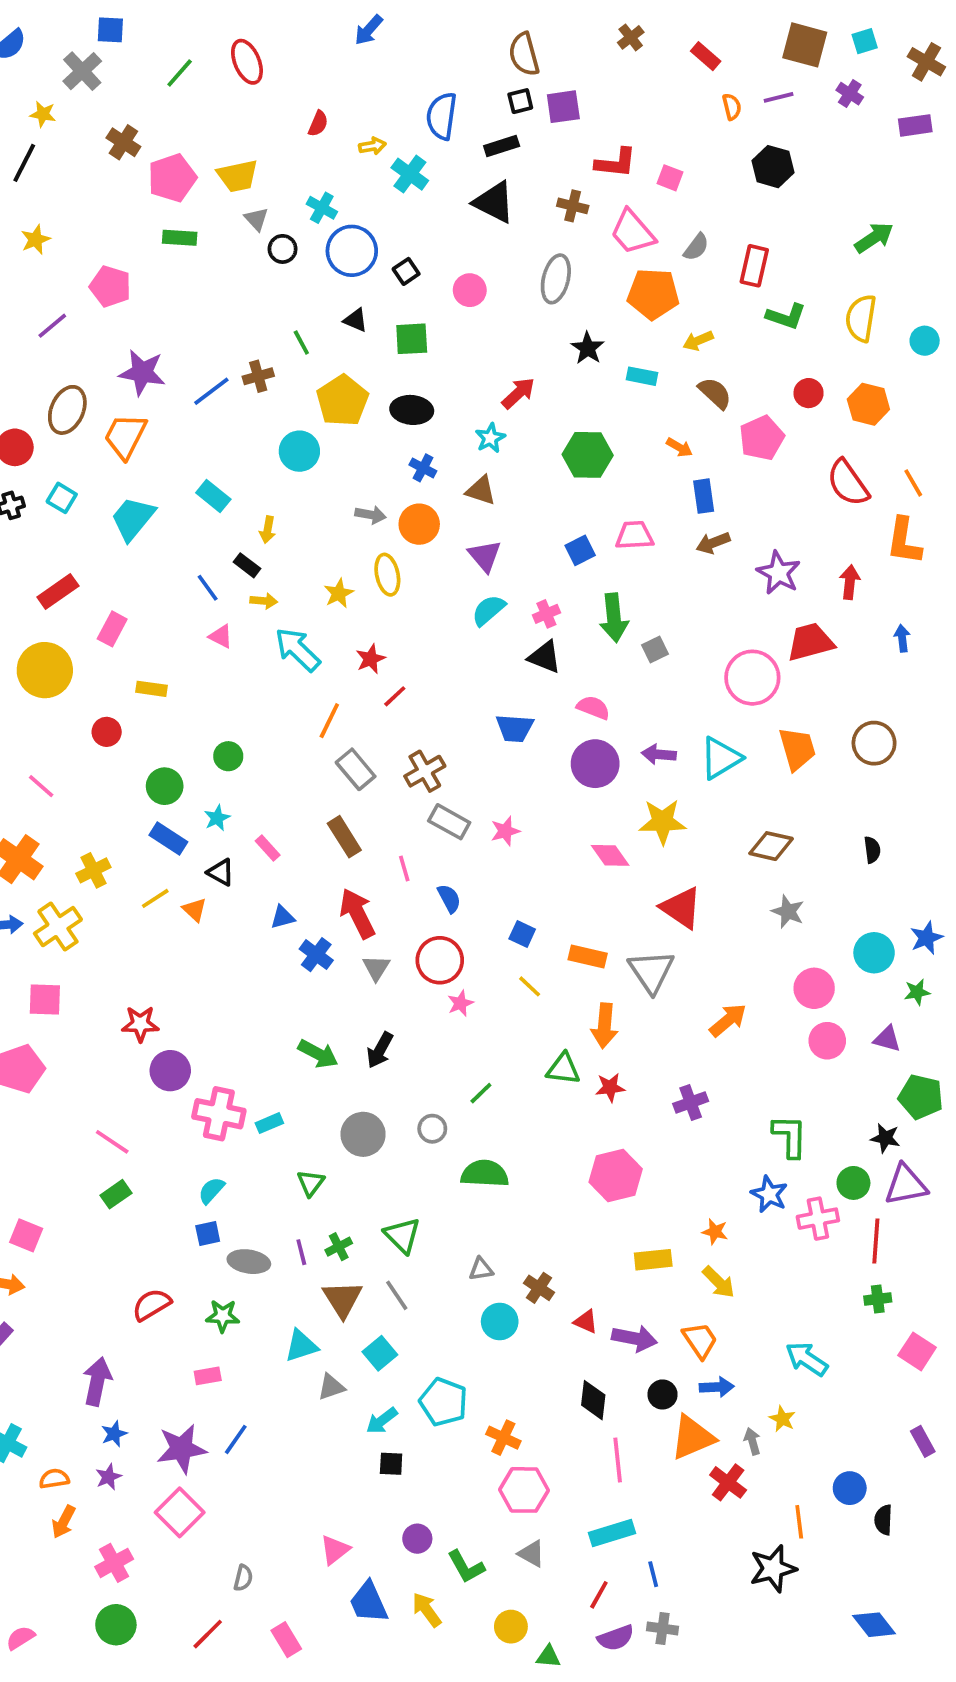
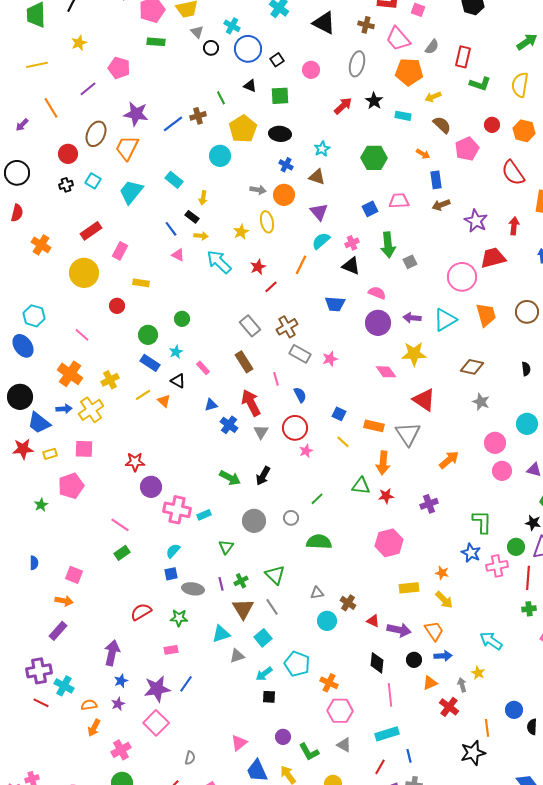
red arrow: (518, 393) -> (343, 106), moved
orange line: (329, 721) -> (301, 265), moved
orange triangle: (692, 1438) -> (430, 683), size x0.6

